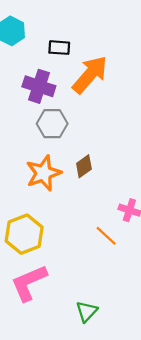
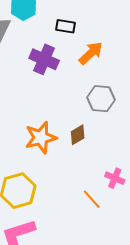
orange arrow: (90, 75) -> (91, 53), size x0.7
gray hexagon: (52, 124) -> (101, 99), moved

